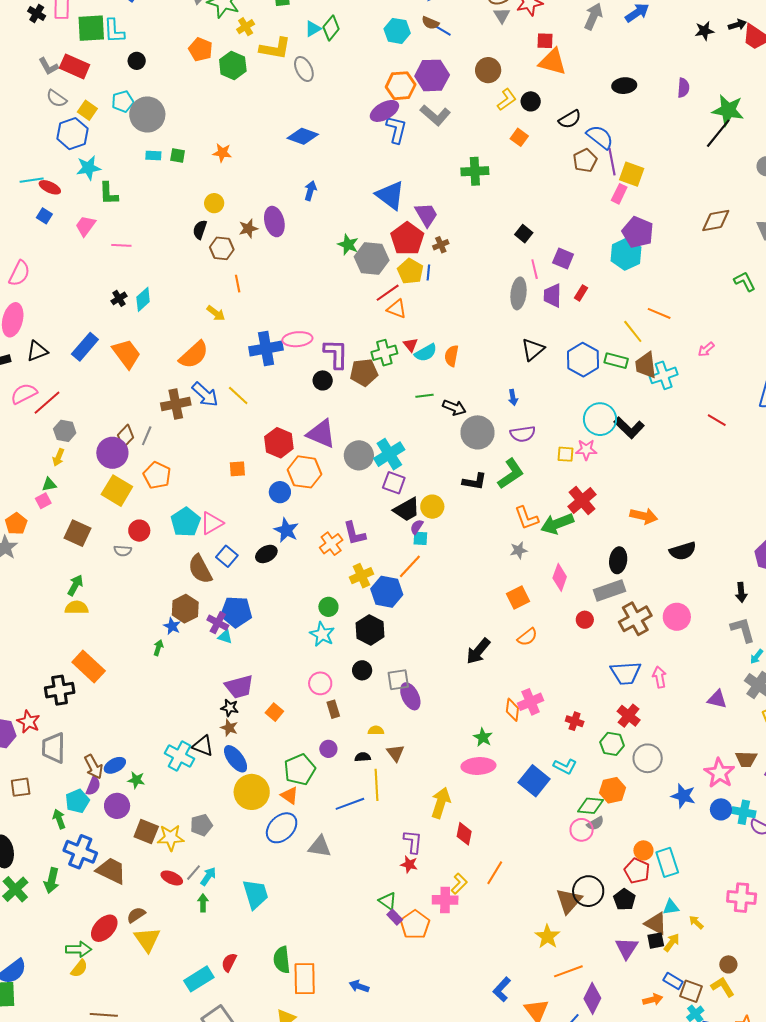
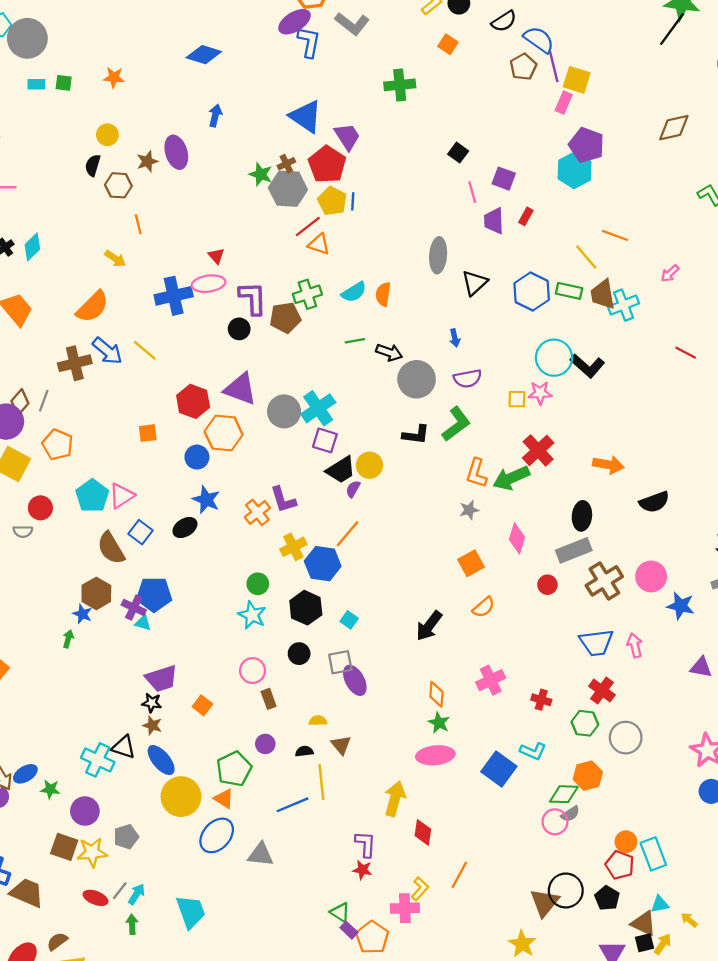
brown cross: (441, 245) -> (286, 164), moved
gray ellipse: (519, 293) -> (438, 255), moved
red triangle: (411, 345) -> (216, 256), moved
orange L-shape: (527, 518) -> (476, 473), turned 40
cyan square: (420, 538) -> (349, 620), moved, turned 35
orange diamond: (512, 710) -> (436, 694), moved
blue star: (683, 796) -> (681, 606), moved
purple circle: (117, 806) -> (85, 811), moved

